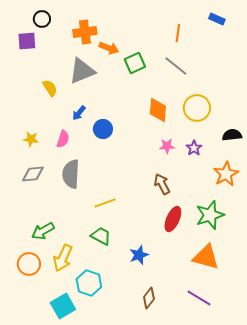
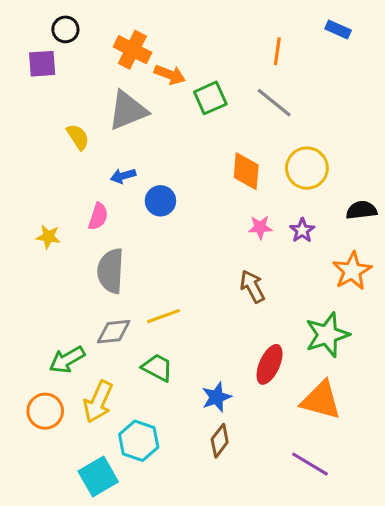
orange cross: (85, 32) -> (132, 50), turned 35
blue arrow: (79, 113) -> (123, 176), turned 35
yellow star: (31, 139) -> (48, 237), moved
gray diamond: (33, 174) -> (114, 332), moved
red ellipse: (173, 219) -> (270, 364), moved
brown diamond: (149, 298) -> (220, 441), moved

